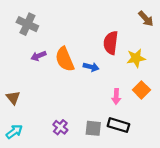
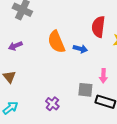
purple arrow: (38, 56) -> (15, 46), moved
gray square: (93, 128) -> (85, 90), moved

